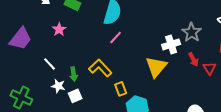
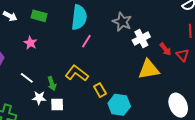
gray star: (192, 32) -> (122, 22), moved
yellow triangle: (156, 67) -> (149, 69), moved, turned 50
white square: (75, 96) -> (57, 105), turned 32

